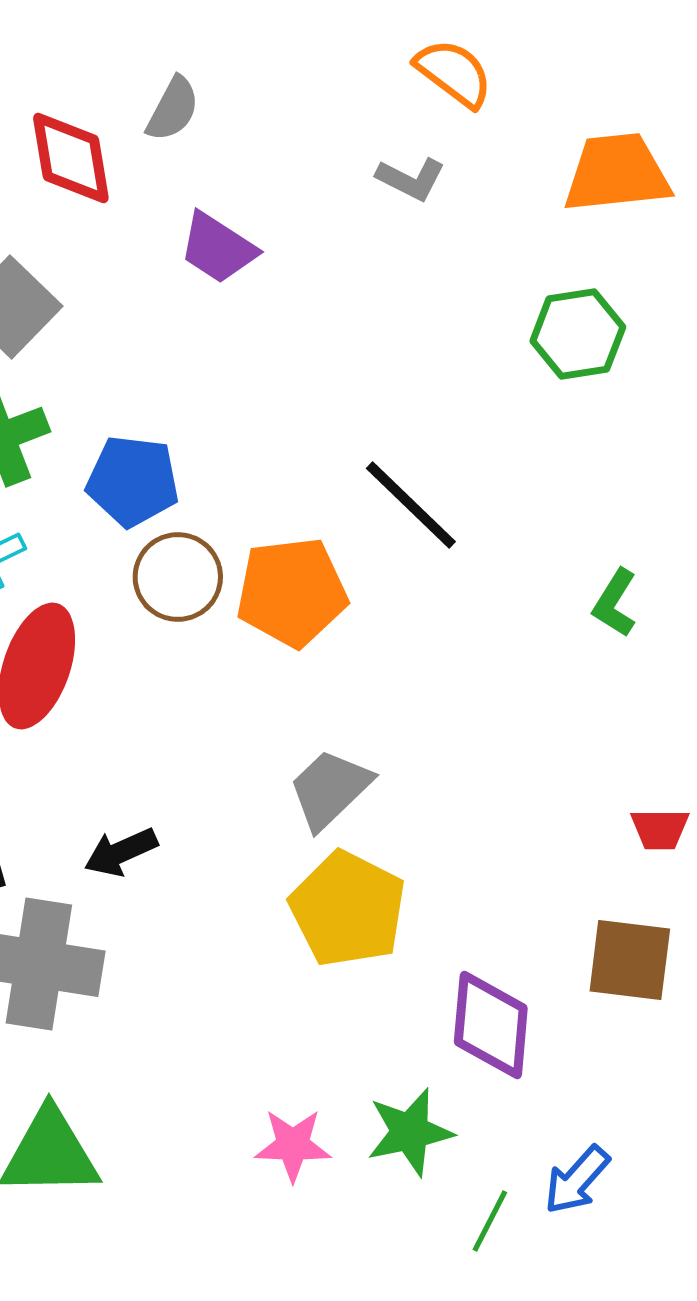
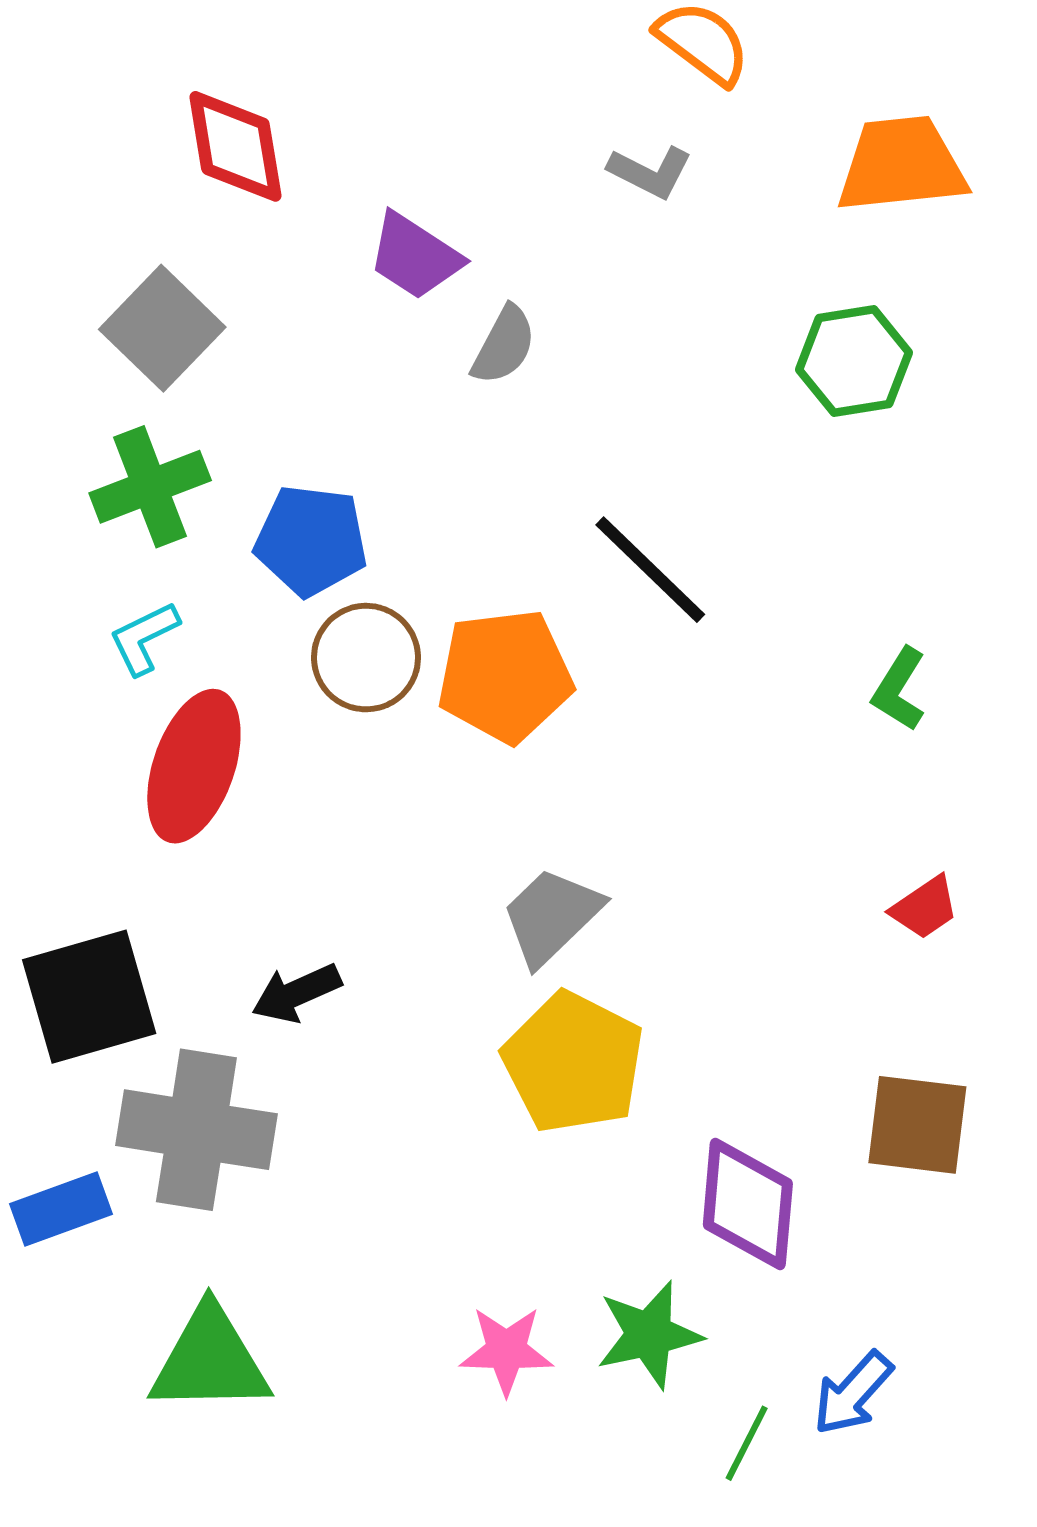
gray semicircle: (173, 109) -> (504, 345), moved
red trapezoid: (660, 829) -> (925, 908), moved, turned -34

